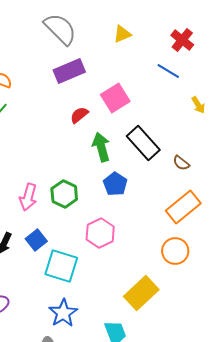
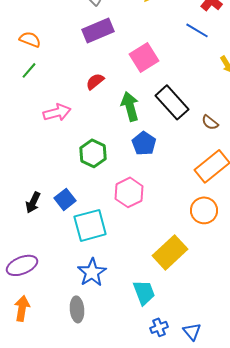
red semicircle: (79, 115) -> (95, 81), moved
pink arrow: (28, 197) -> (57, 112), moved, turned -120
cyan square: (61, 266) -> (90, 225), turned -32

